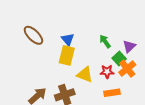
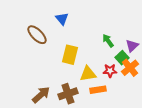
blue triangle: (68, 39) -> (62, 19), moved
yellow triangle: (85, 75) -> (88, 74), turned -30
orange rectangle: (112, 93) -> (98, 90), moved

